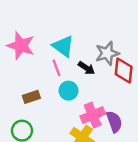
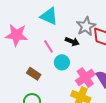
cyan triangle: (63, 46) -> (49, 16), moved
brown rectangle: (31, 97) -> (34, 74), turned 64

